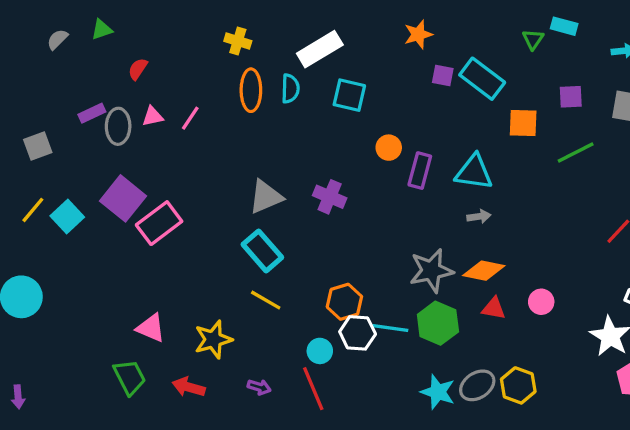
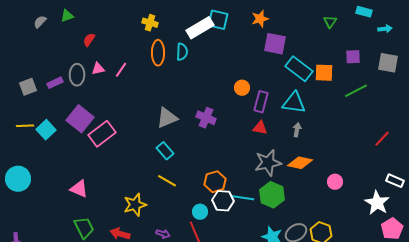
cyan rectangle: (564, 26) -> (364, 12), moved
purple square: (443, 75) -> (275, 44), size x1.6
cyan rectangle: (482, 79) -> (299, 69), moved
cyan square: (349, 95) -> (218, 20), moved
purple rectangle: (92, 113) -> (55, 83), moved
yellow line: (33, 210) -> (25, 126), turned 48
gray arrow: (479, 216) -> (297, 130), turned -72
cyan rectangle: (262, 251) -> (165, 151), size x0.7
red triangle: (494, 308) -> (260, 128), moved
pink triangle: (151, 328) -> (79, 189), moved

